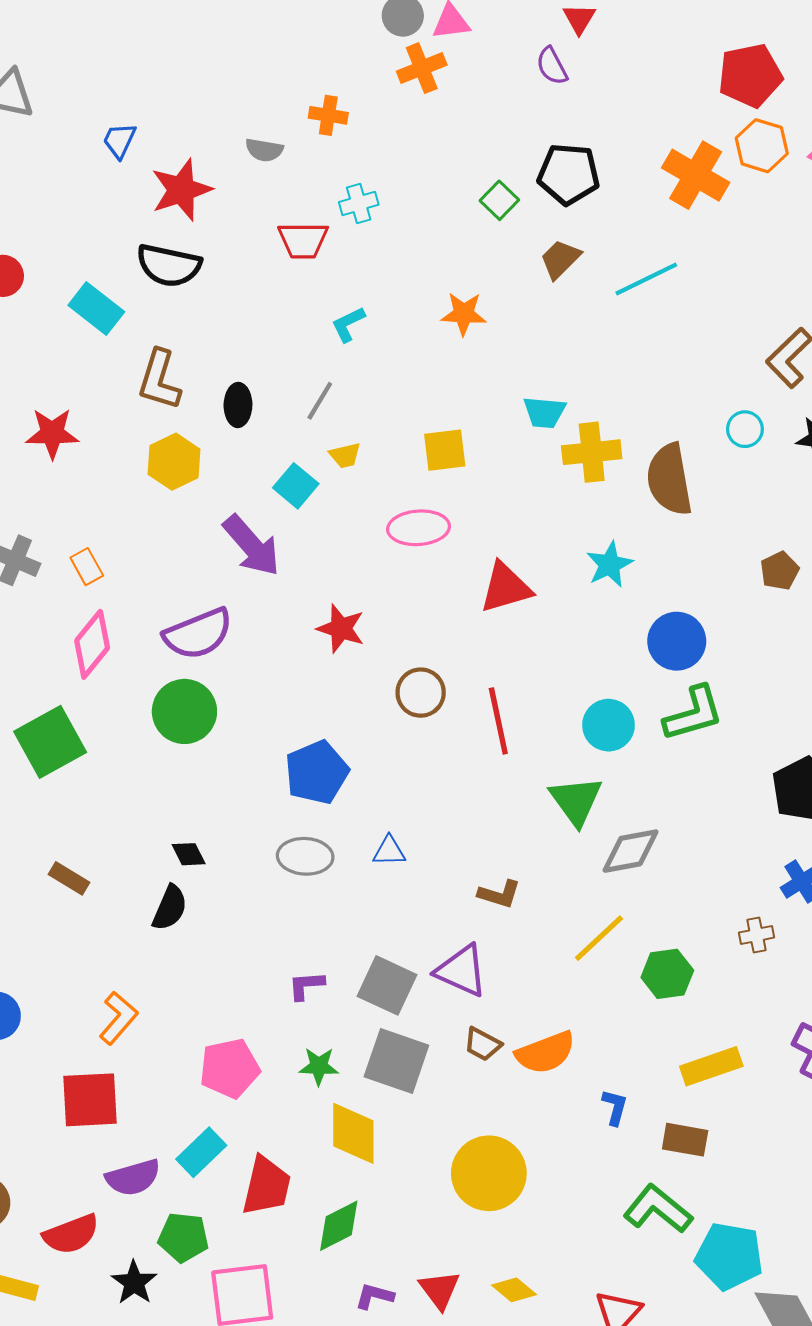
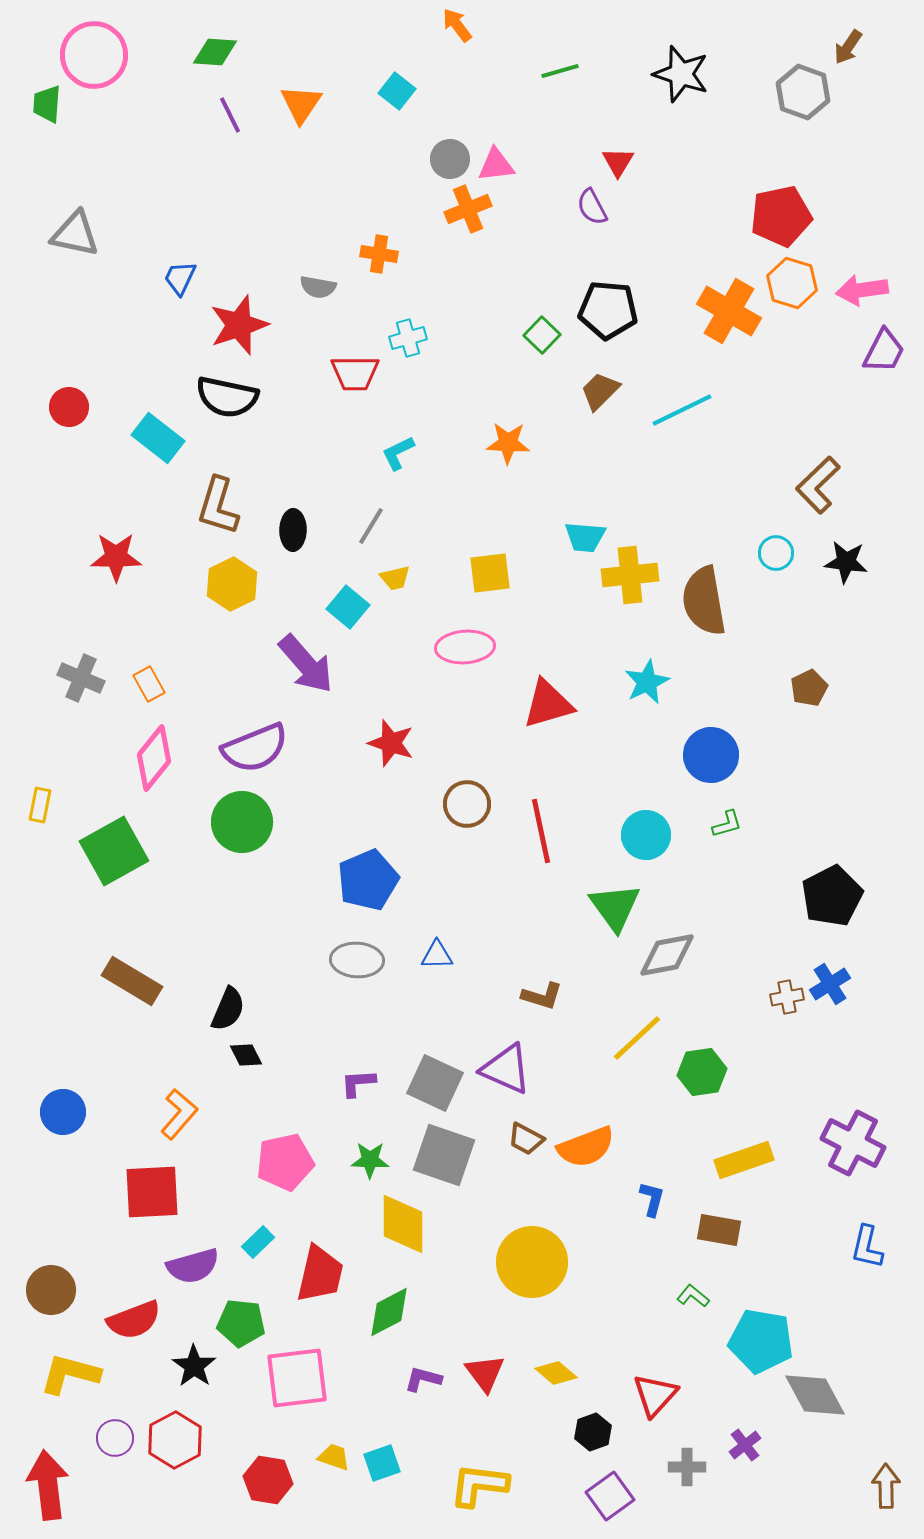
green L-shape: (694, 714) -> (727, 824), size x0.5
black diamond: (189, 854) -> (246, 1055), moved
brown rectangle: (69, 878) -> (132, 981), size x1.5
brown cross: (756, 935) -> (787, 997), moved
cyan rectangle: (201, 1152) -> (258, 1242), size x0.7
green L-shape: (658, 1209) -> (693, 1296), size x0.5

